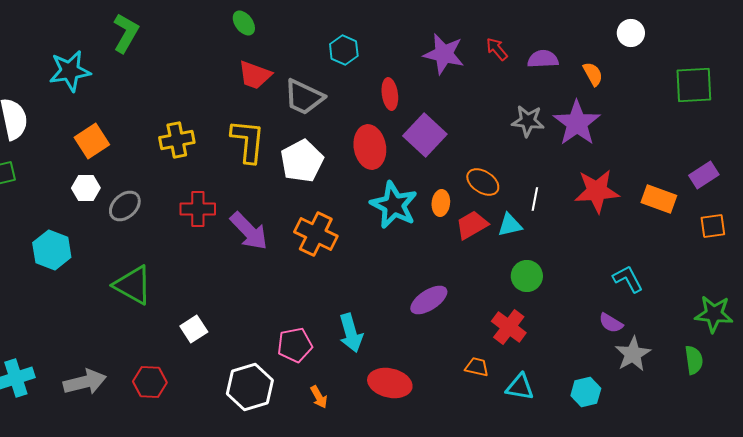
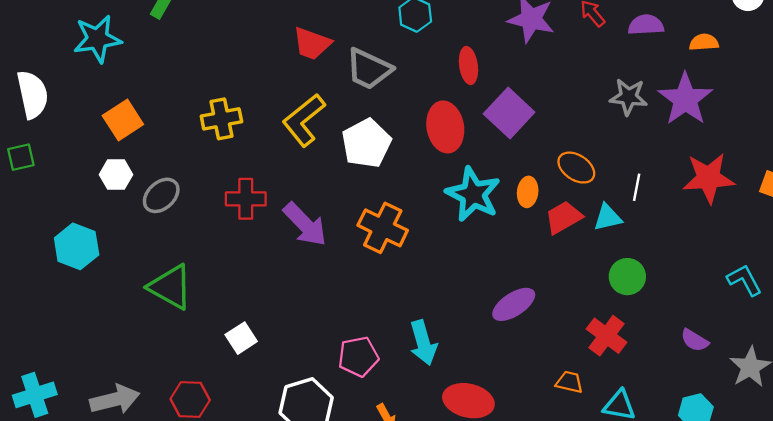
orange semicircle: (593, 74) -> (704, 42), turned -65
yellow L-shape: (248, 141) -> (304, 120), turned -135
purple semicircle: (611, 323) -> (695, 340), moved

